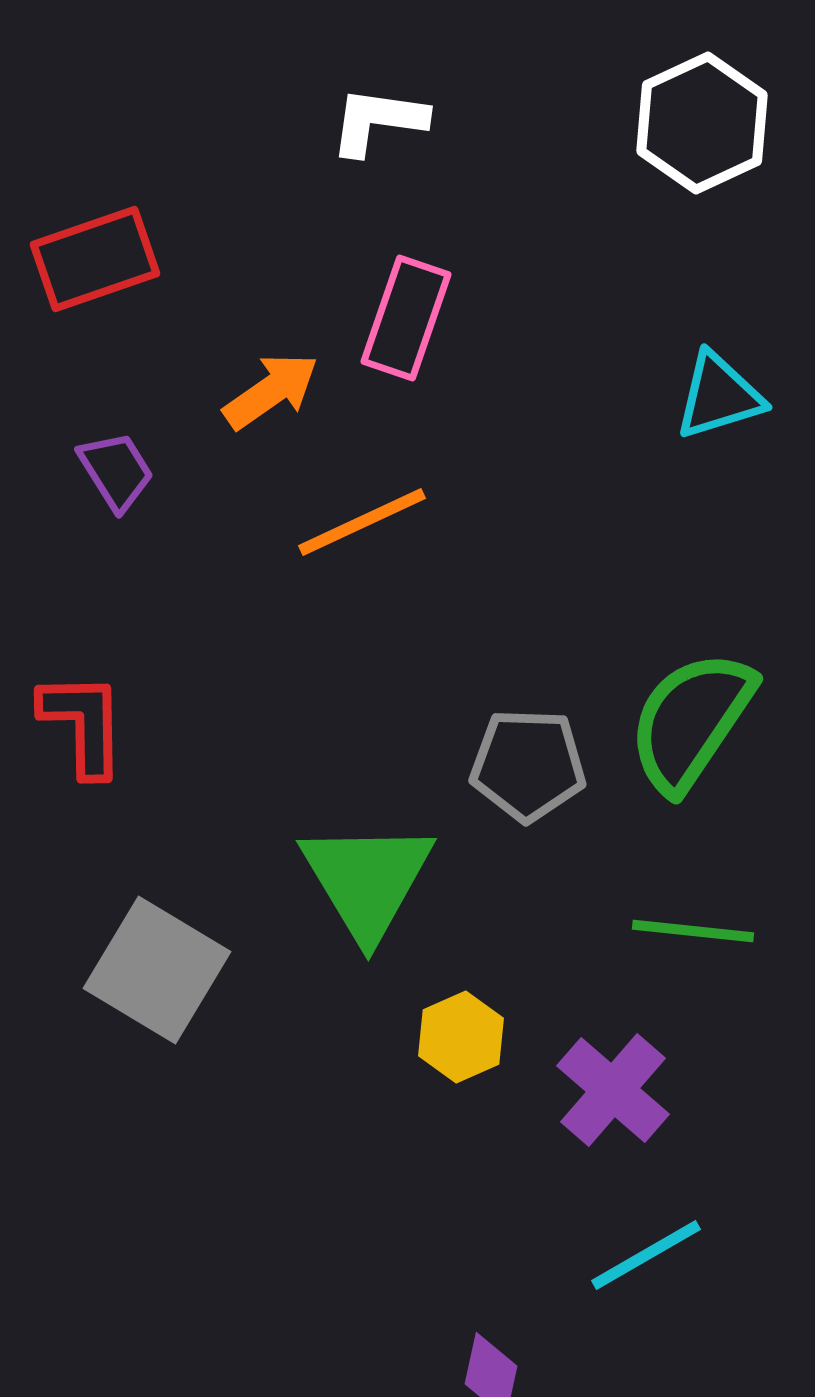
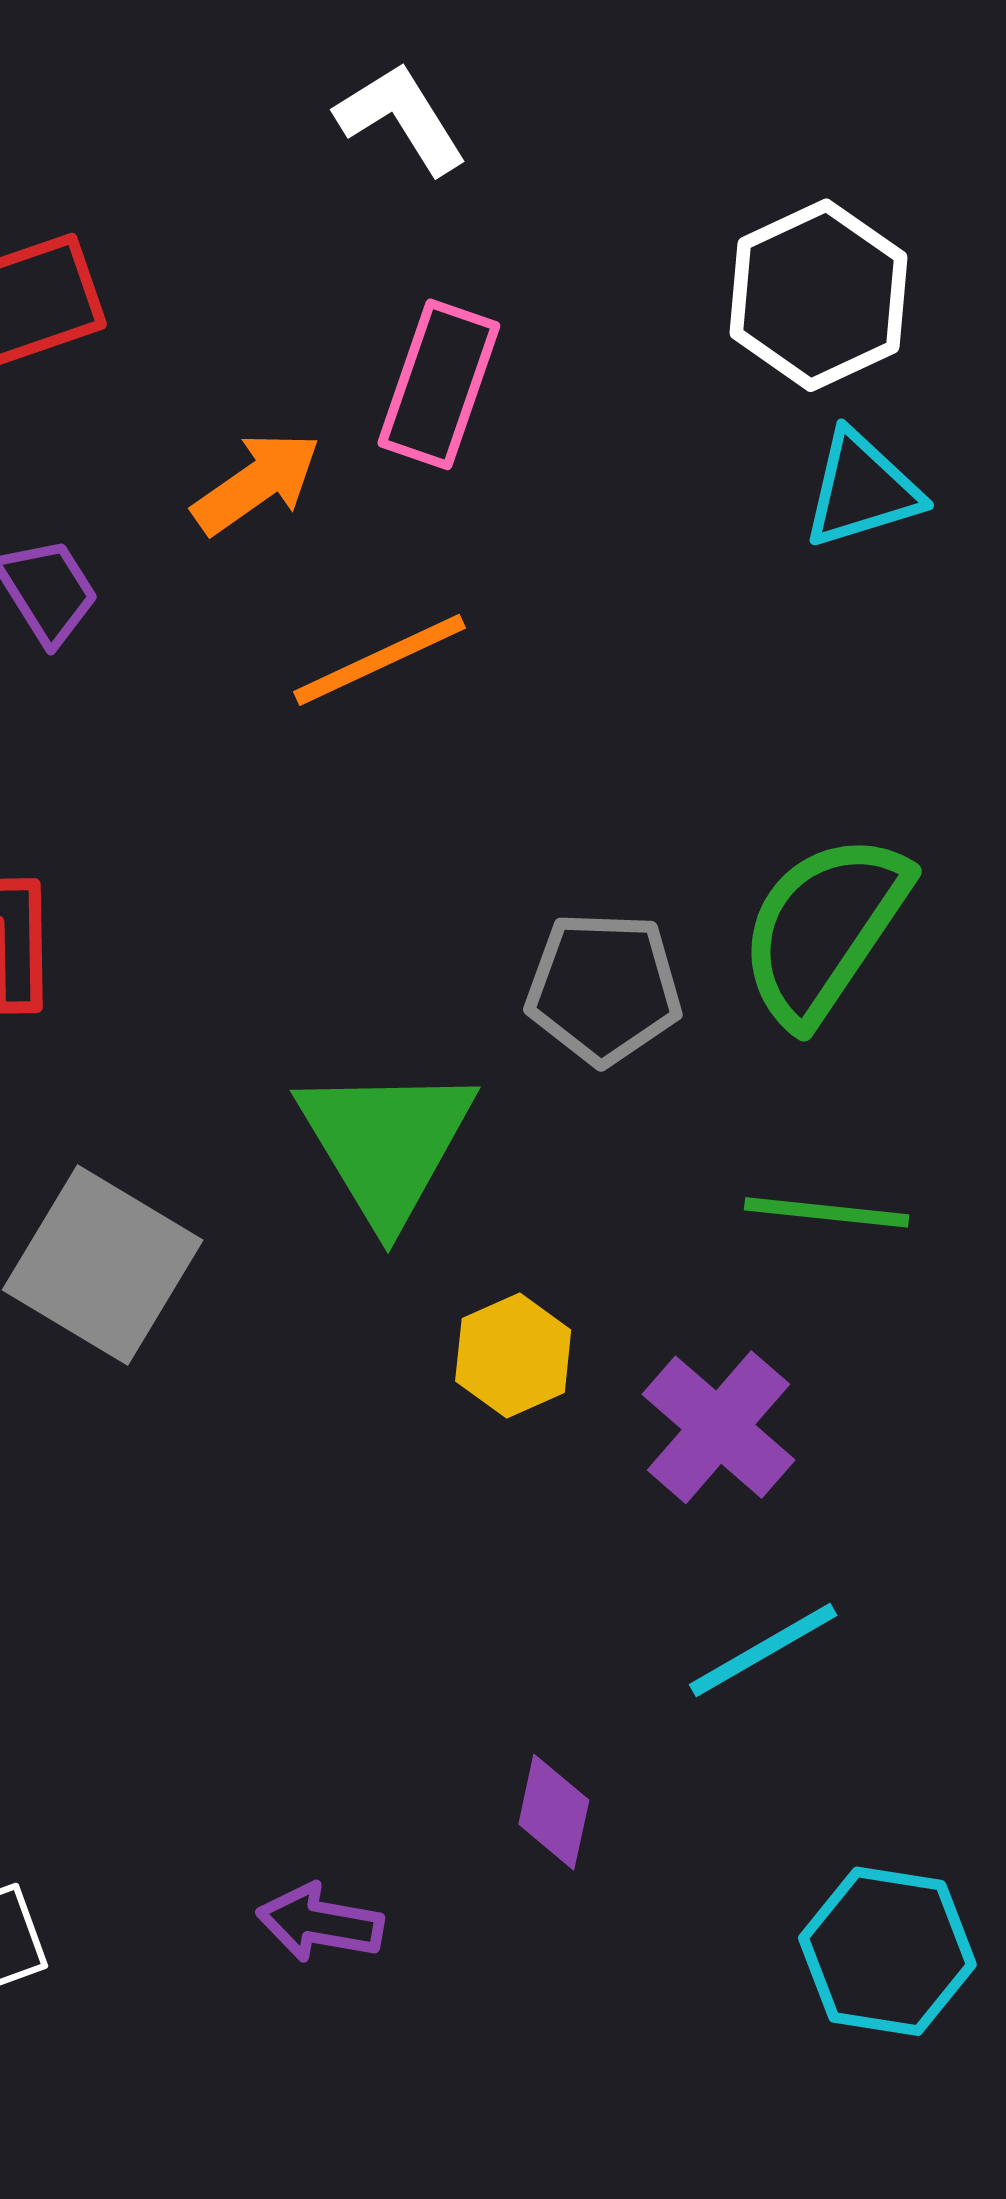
white L-shape: (378, 121) -> (401, 118), turned 50
white hexagon: (702, 123) -> (819, 295), moved

